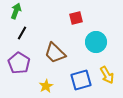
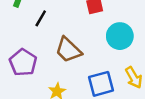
black line: (22, 33) -> (41, 18), moved

